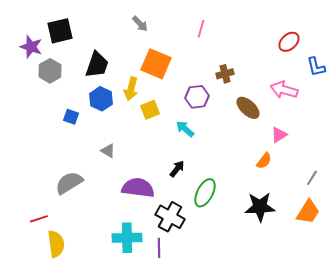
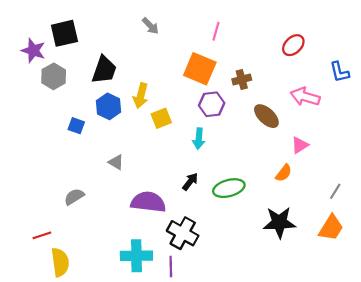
red ellipse: (289, 42) -> (293, 45), moved
orange square: (156, 64) -> (200, 69), moved
cyan arrow: (185, 129) -> (199, 139), turned -126
gray semicircle: (69, 183) -> (74, 197), size x0.7
green ellipse: (205, 193) -> (229, 188), moved, turned 48

